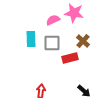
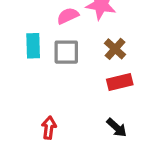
red rectangle: (70, 58) -> (120, 82), moved

